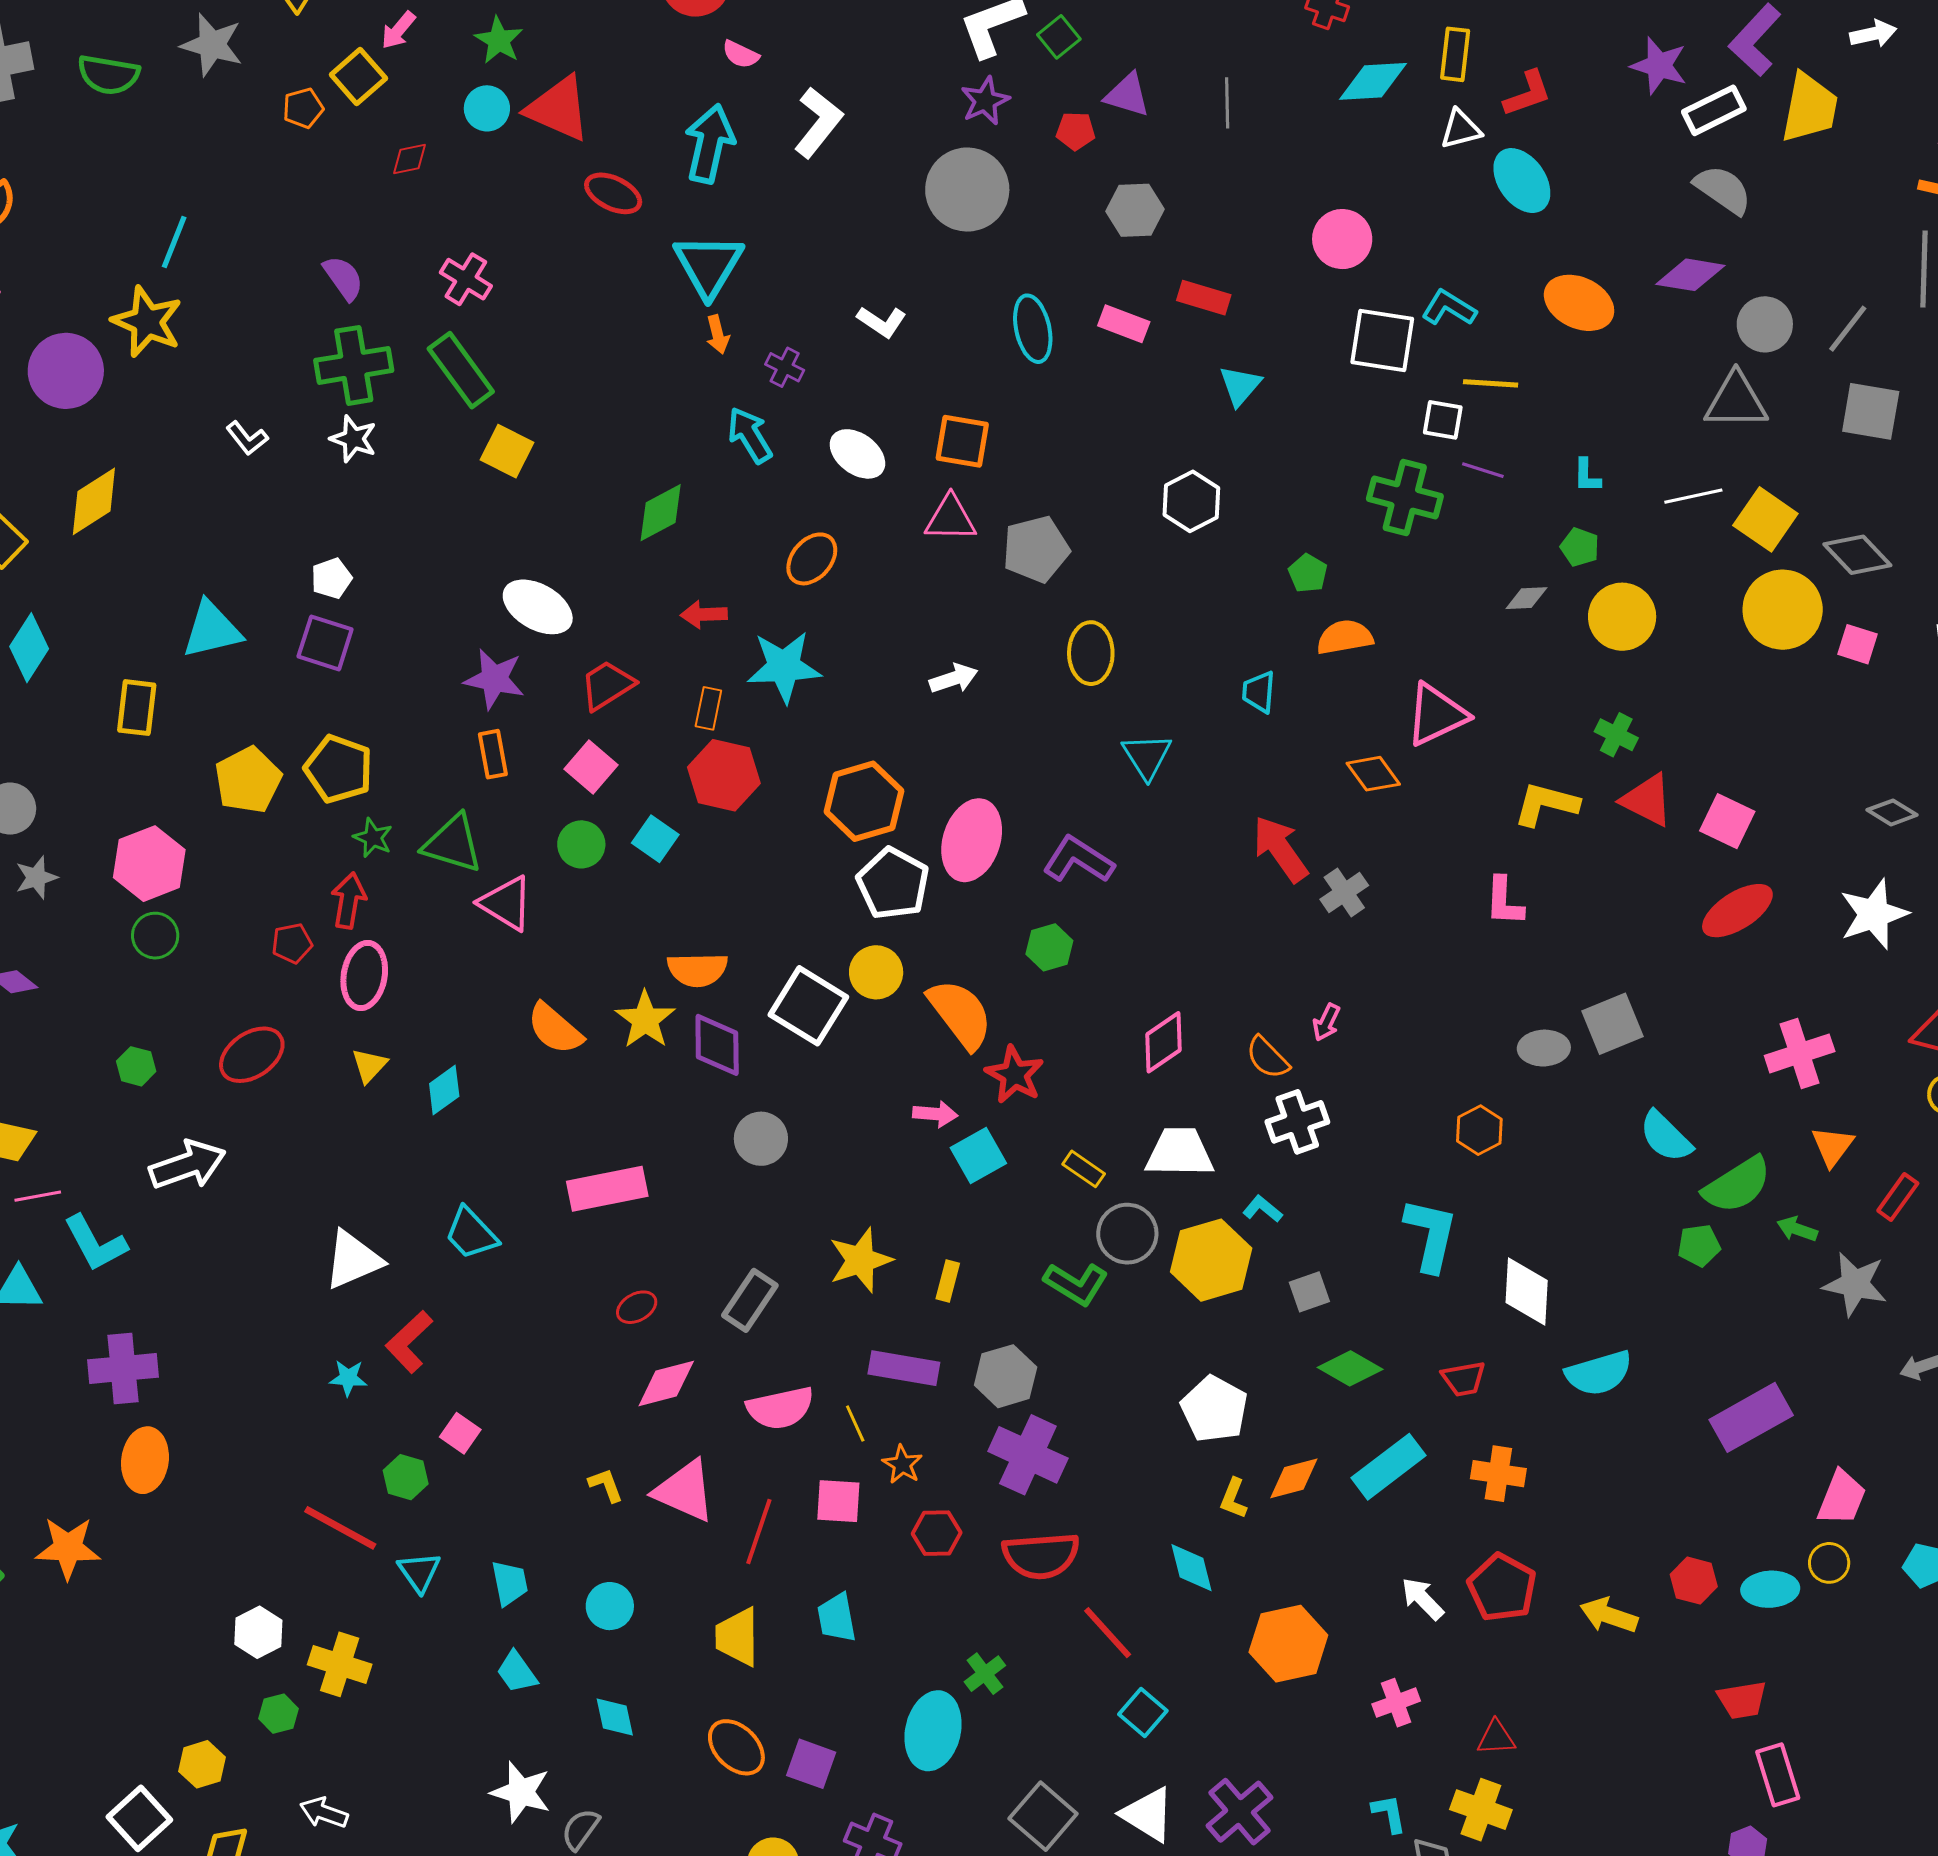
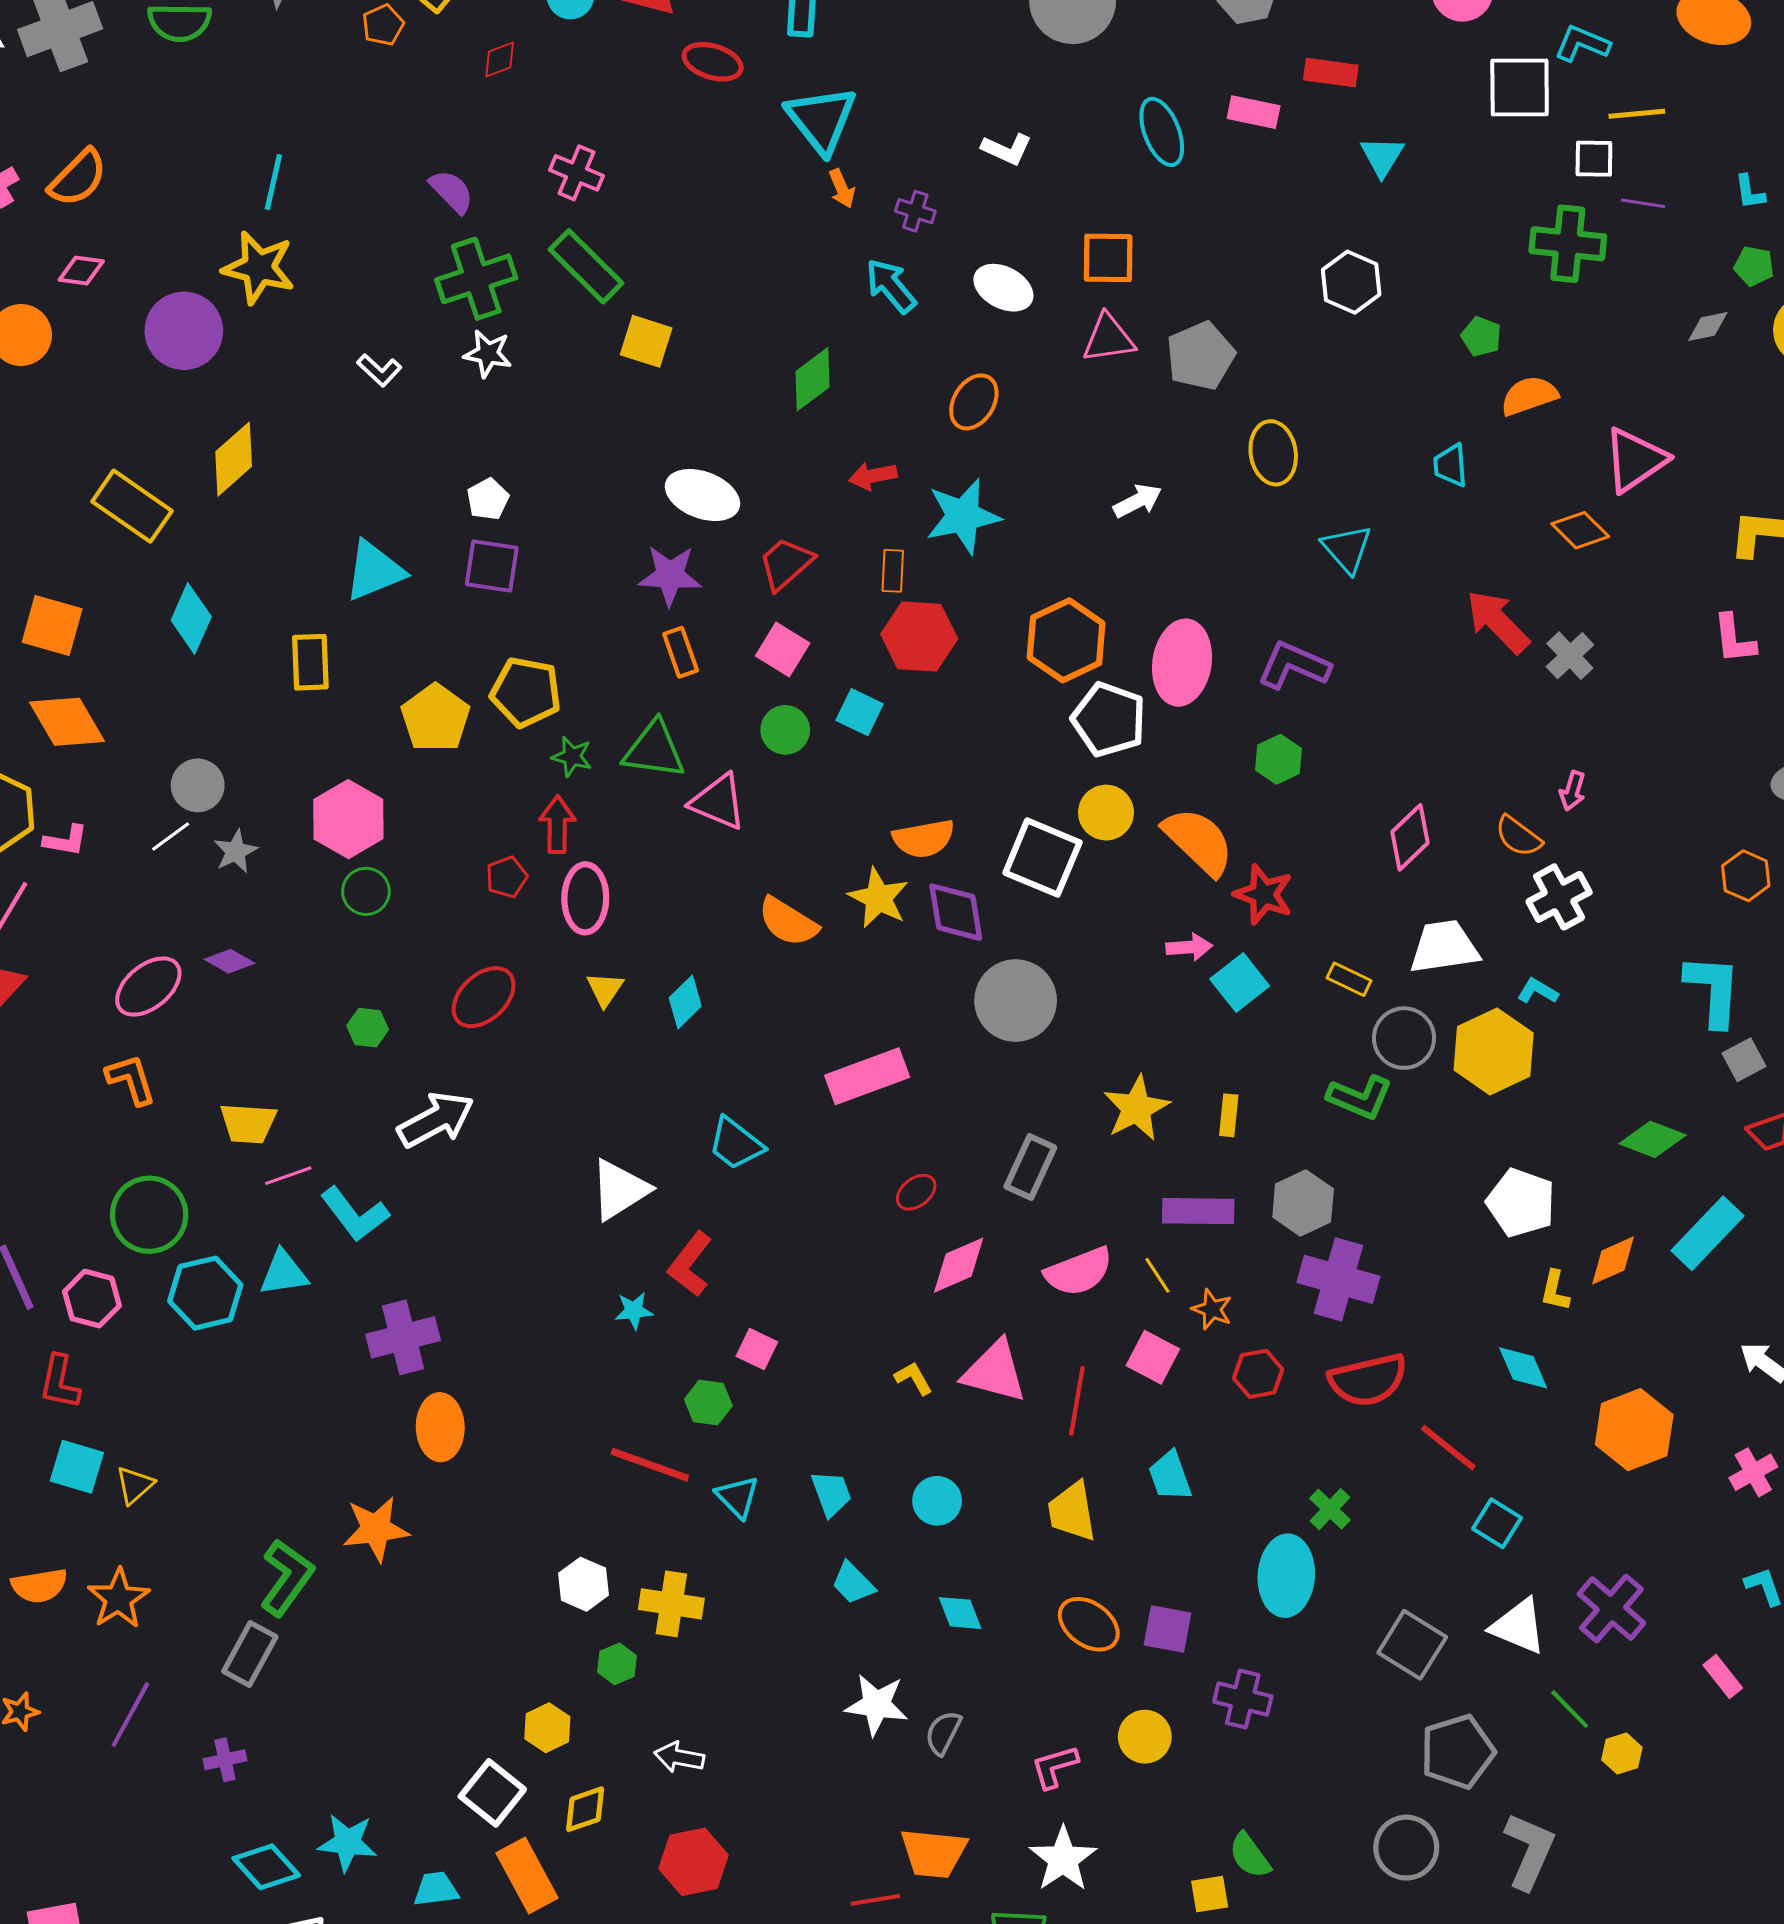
gray circle: (761, 1139) -> (1016, 1001), size x1.5
gray square: (1309, 1292) -> (1744, 1060), moved
pink square: (838, 1501) -> (1153, 1357), turned 33

